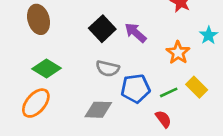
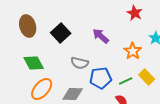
black square: (102, 29) -> (61, 33), moved
green diamond: (46, 69) -> (34, 63), turned 30
orange ellipse: (36, 103) -> (42, 89), moved

